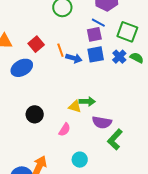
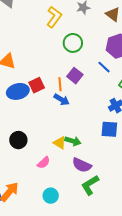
purple square: (94, 34) -> (75, 76), moved, turned 35
red square: (36, 44) -> (37, 85), moved
blue square: (96, 54) -> (109, 129), moved
blue arrow: (74, 58) -> (62, 100), moved

